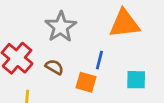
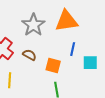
orange triangle: (124, 24) -> (66, 21), moved
blue line: (99, 60) -> (73, 49), moved

